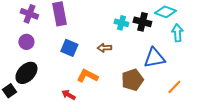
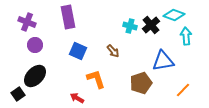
purple cross: (29, 14) -> (27, 22), moved
black cross: (142, 22) -> (151, 25), turned 36
brown arrow: (104, 48) -> (113, 51), turned -128
orange L-shape: (87, 76) -> (96, 79), turned 45

